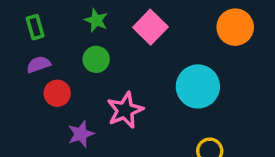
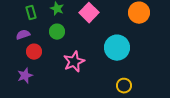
green rectangle: (35, 27) -> (31, 13), moved
purple star: (81, 134) -> (25, 76), moved

